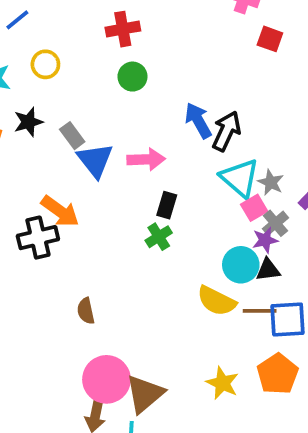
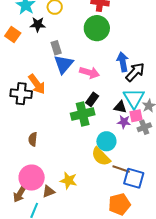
green circle: (132, 77) -> (97, 28), size x1.6
black star: (28, 122) -> (38, 24), moved
green cross: (159, 237) -> (83, 114), size x1.6
purple star: (265, 240) -> (124, 122), moved
cyan circle: (241, 265) -> (106, 141), moved
black triangle: (268, 270) -> (120, 107), moved
yellow star: (222, 383) -> (69, 181), moved, turned -30
brown triangle: (145, 394) -> (48, 191), size x0.6

